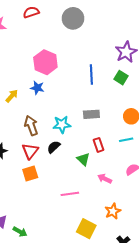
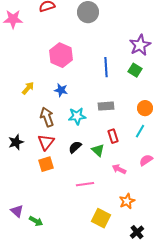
blue star: (37, 88) -> (61, 90), moved
cyan line: (126, 140) -> (140, 131), turned -48
black semicircle: (54, 147) -> (75, 147), moved

